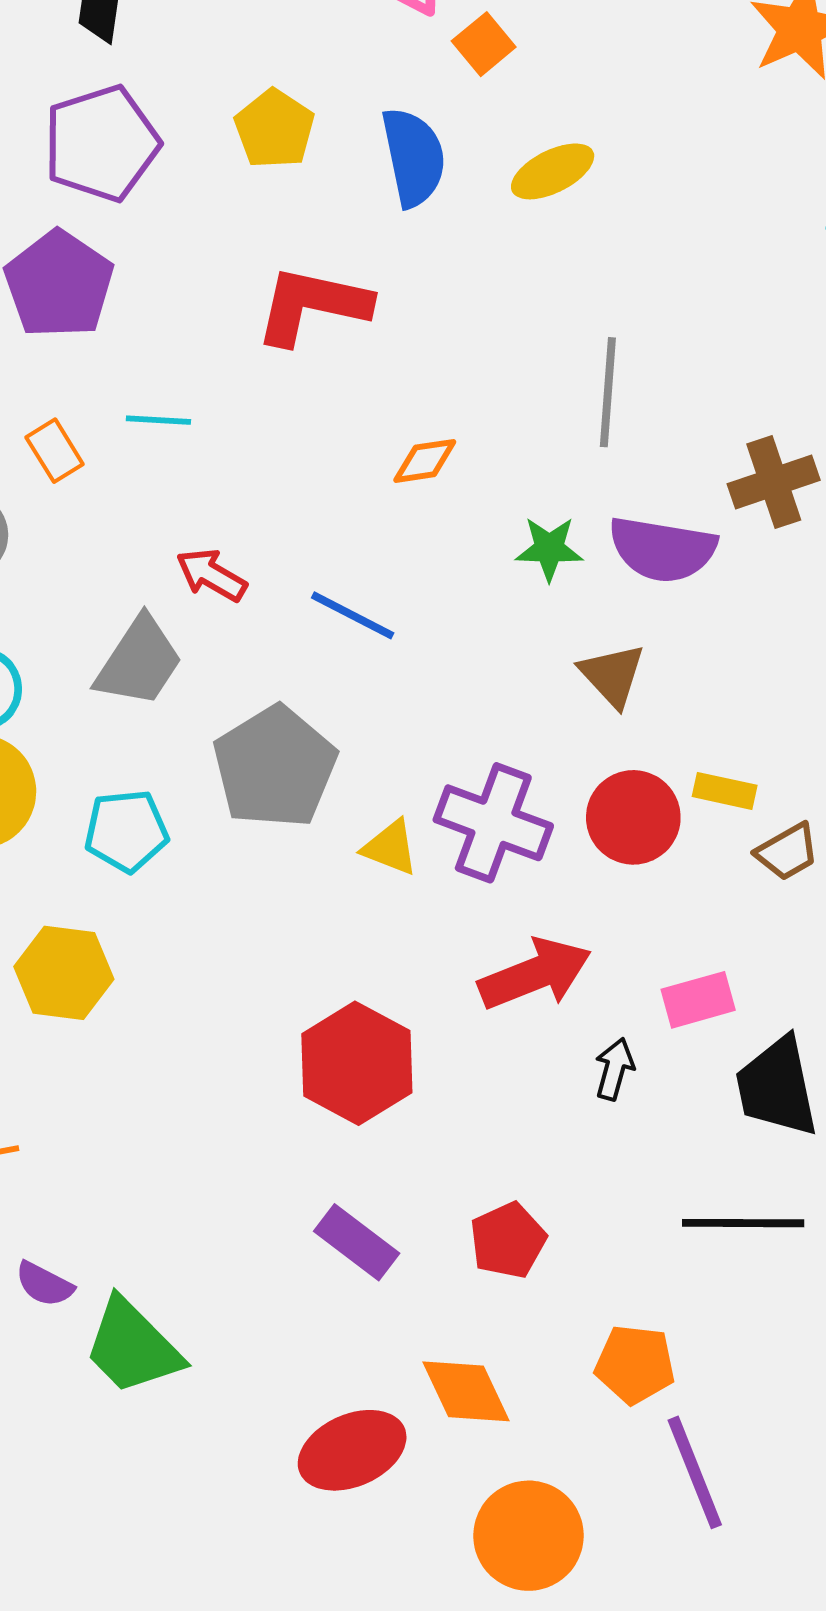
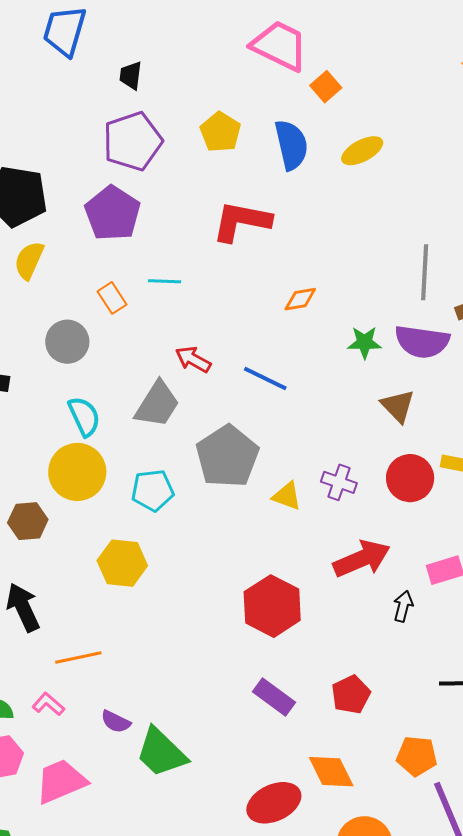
gray line: (608, 392) -> (425, 272), moved
purple cross: (493, 823) -> (339, 482), size x0.6

